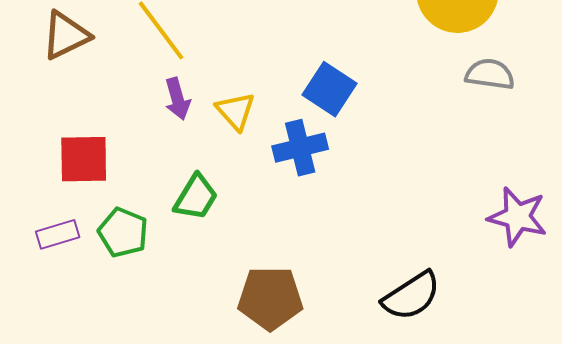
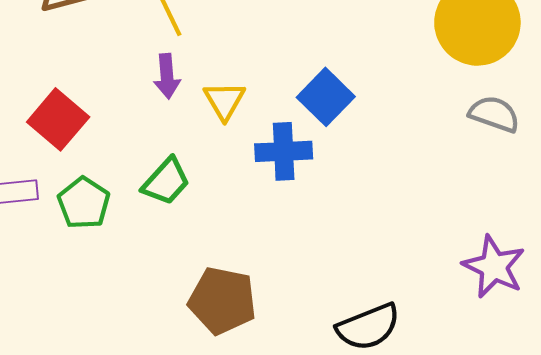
red square: (84, 159) -> (58, 119), turned 30

